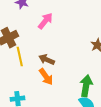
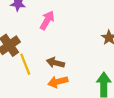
orange arrow: (46, 77) -> (58, 82), turned 120

